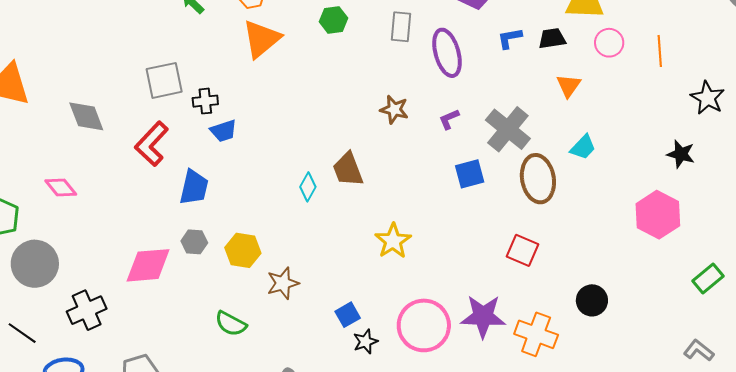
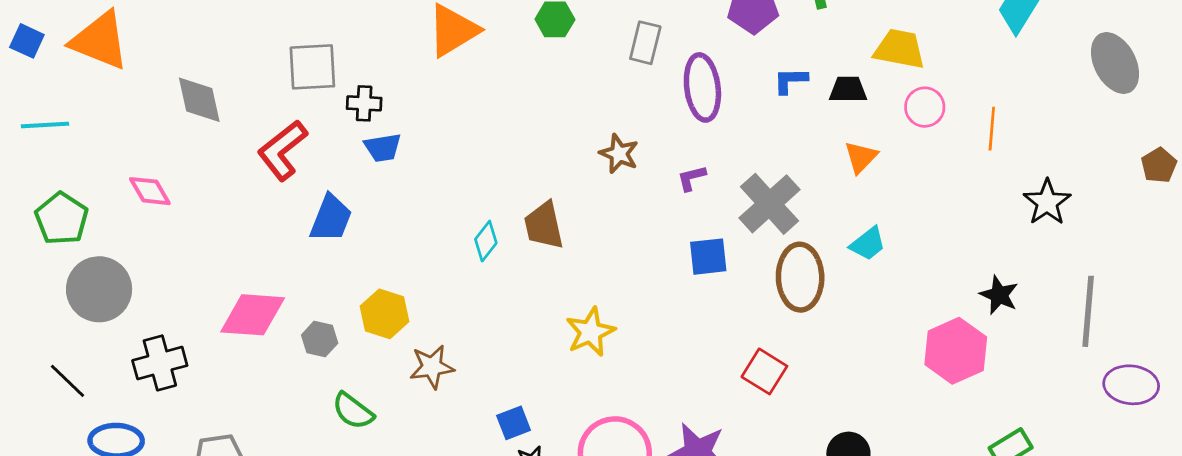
black star: (681, 154) -> (999, 295), moved
gray hexagon: (194, 242) -> (320, 339), moved

